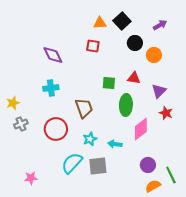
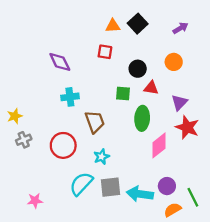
black circle: (135, 43) -> (138, 69), moved
cyan cross: (51, 88) -> (70, 97), moved
red star: (166, 113) -> (187, 127), size x1.5
cyan arrow: (115, 144) -> (140, 194), moved, size x1.6

